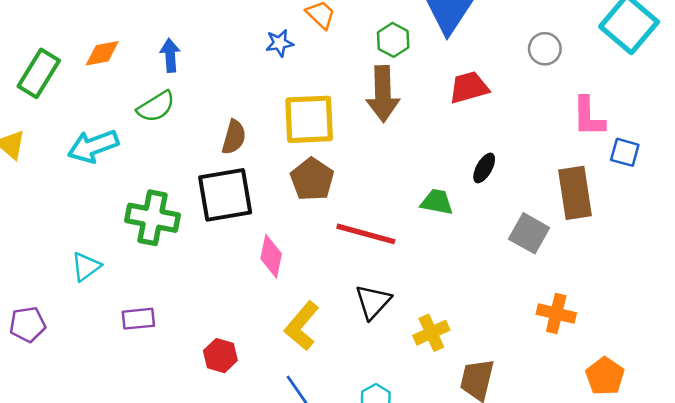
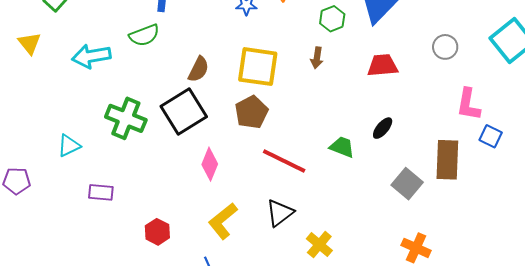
brown arrow: (383, 94) -> (317, 58), size x0.5
black square: (225, 195) -> (184, 111), turned -33
yellow cross: (431, 333) -> (319, 245), turned -36

